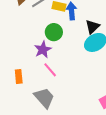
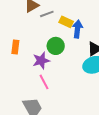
orange rectangle: (19, 76) -> (15, 47), moved

